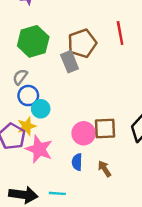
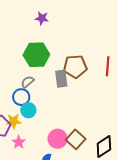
gray semicircle: (20, 77) -> (27, 82), moved
brown square: (105, 128) -> (76, 139), turned 30
pink star: (39, 149) -> (19, 142), size x0.6

